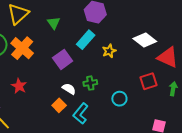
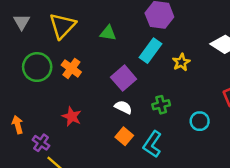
green triangle: (54, 23) -> (108, 33), turned -40
orange cross: (22, 48) -> (71, 68), size x0.7
white semicircle: (69, 89) -> (123, 107), moved

